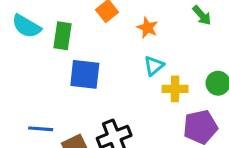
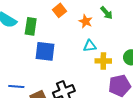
green arrow: (202, 15) -> (106, 13), moved
cyan triangle: (154, 66) -> (90, 46), turned 32

